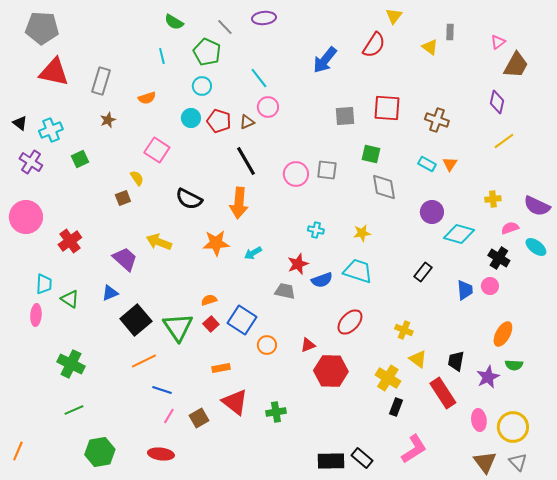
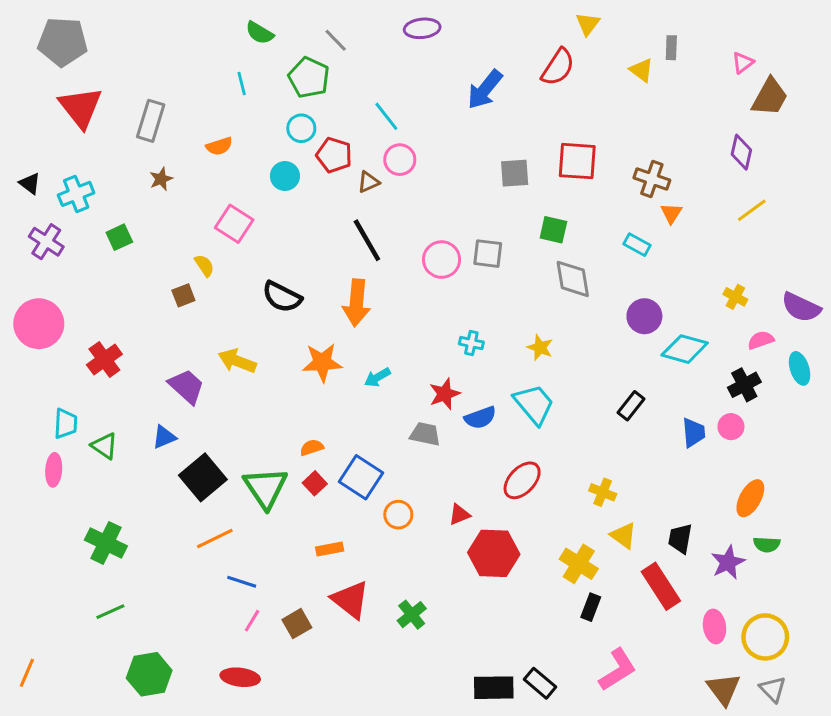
purple ellipse: (264, 18) -> (422, 28), moved
red triangle: (54, 72) -> (81, 107), turned 40
red pentagon: (219, 121) -> (334, 155), moved
orange triangle: (450, 164) -> (671, 213), moved
yellow cross: (493, 199) -> (735, 297), turned 35
yellow star: (362, 233) -> (540, 348), turned 30
cyan ellipse: (536, 247) -> (800, 368), turned 35
black cross: (499, 258) -> (744, 385), turned 30
cyan trapezoid: (358, 271) -> (534, 404), turned 32
green cross: (276, 412) -> (412, 615), turned -30

